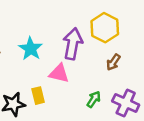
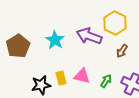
purple arrow: (73, 44) -> (89, 36), turned -80
pink triangle: (59, 73) -> (82, 76), moved

